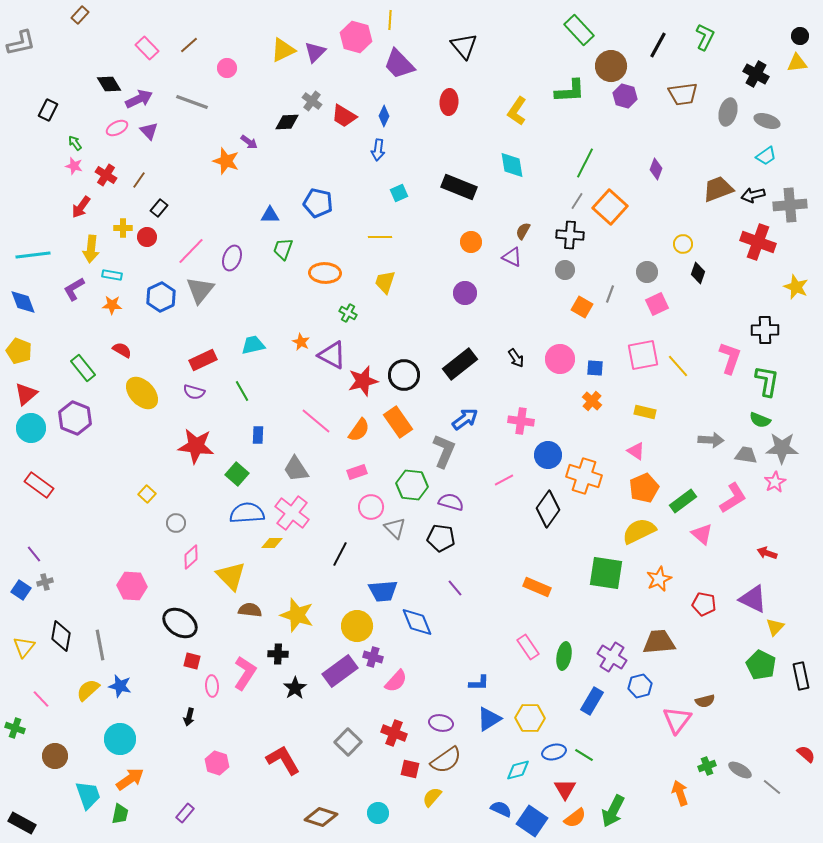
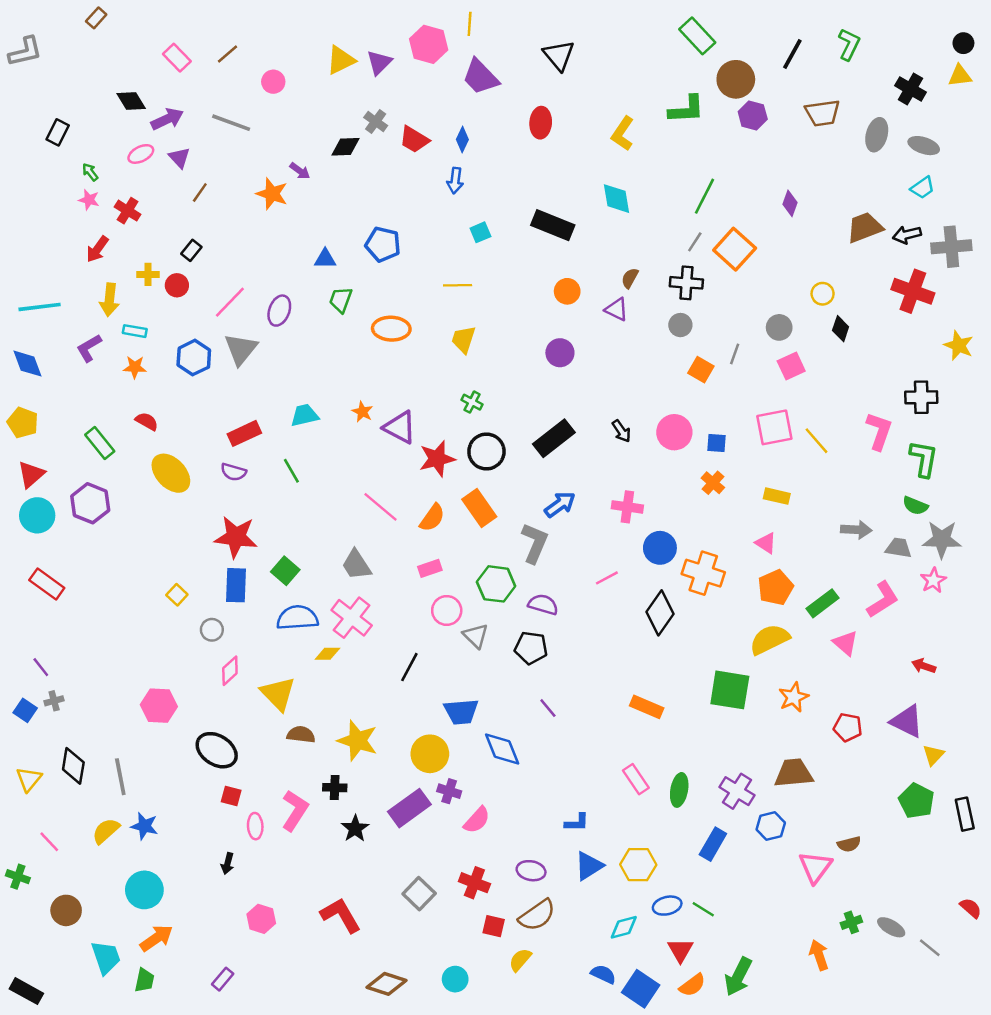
brown line: (139, 180) -> (200, 193), moved
green cross: (348, 313) -> (472, 402), moved
blue rectangle: (258, 435) -> (236, 585), moved, size x1.6

